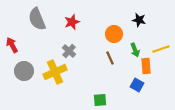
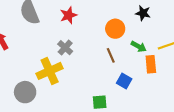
green arrow: (135, 50) -> (139, 46), turned -40
gray circle: (24, 71) -> (25, 92), moved
blue square: (137, 85) -> (124, 81), moved

